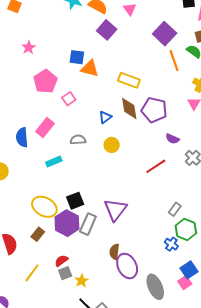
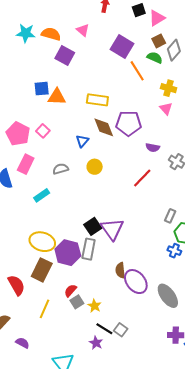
pink pentagon: (45, 81) -> (18, 134), moved
black square: (75, 201) -> (93, 226), moved
brown rectangle: (38, 234) -> (42, 270), size x1.6

